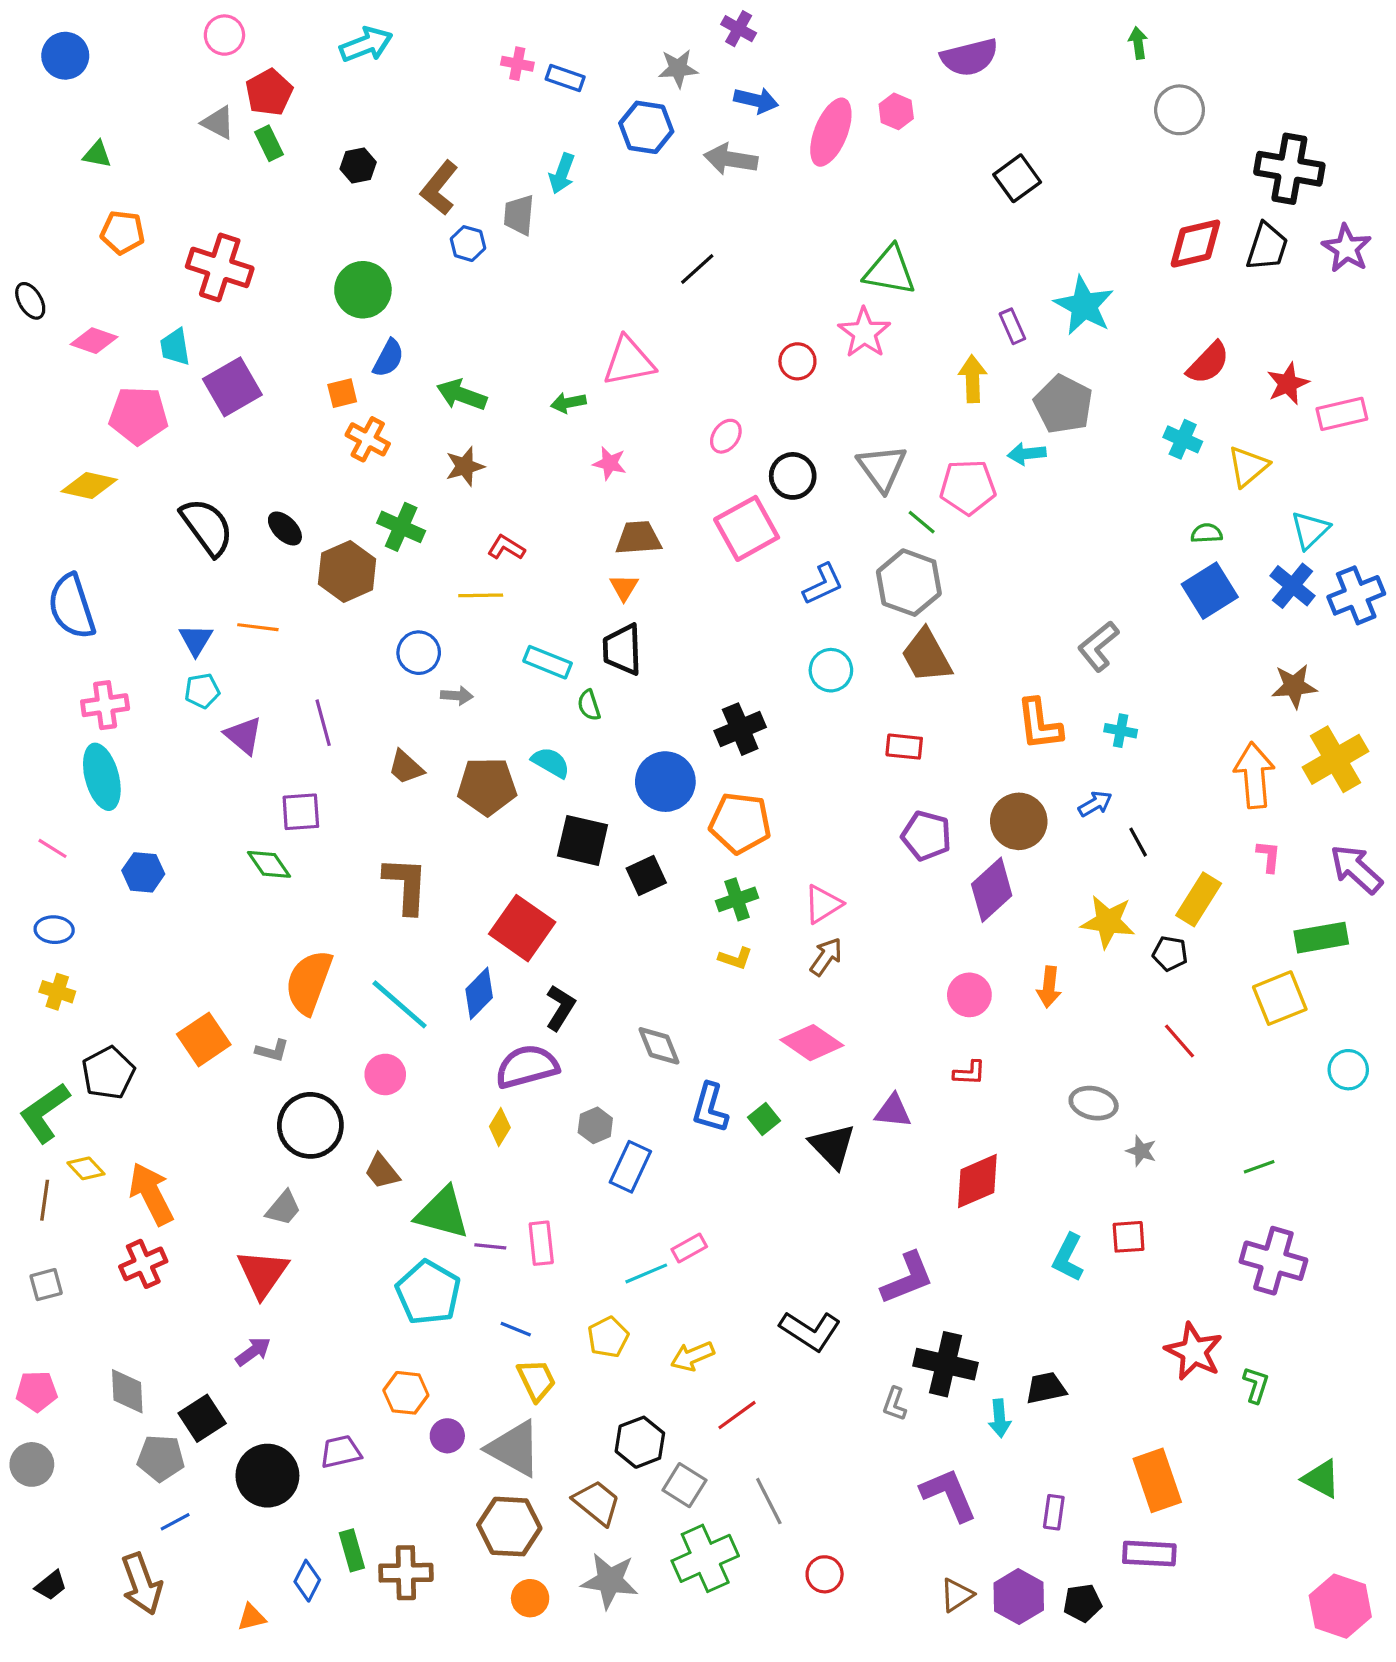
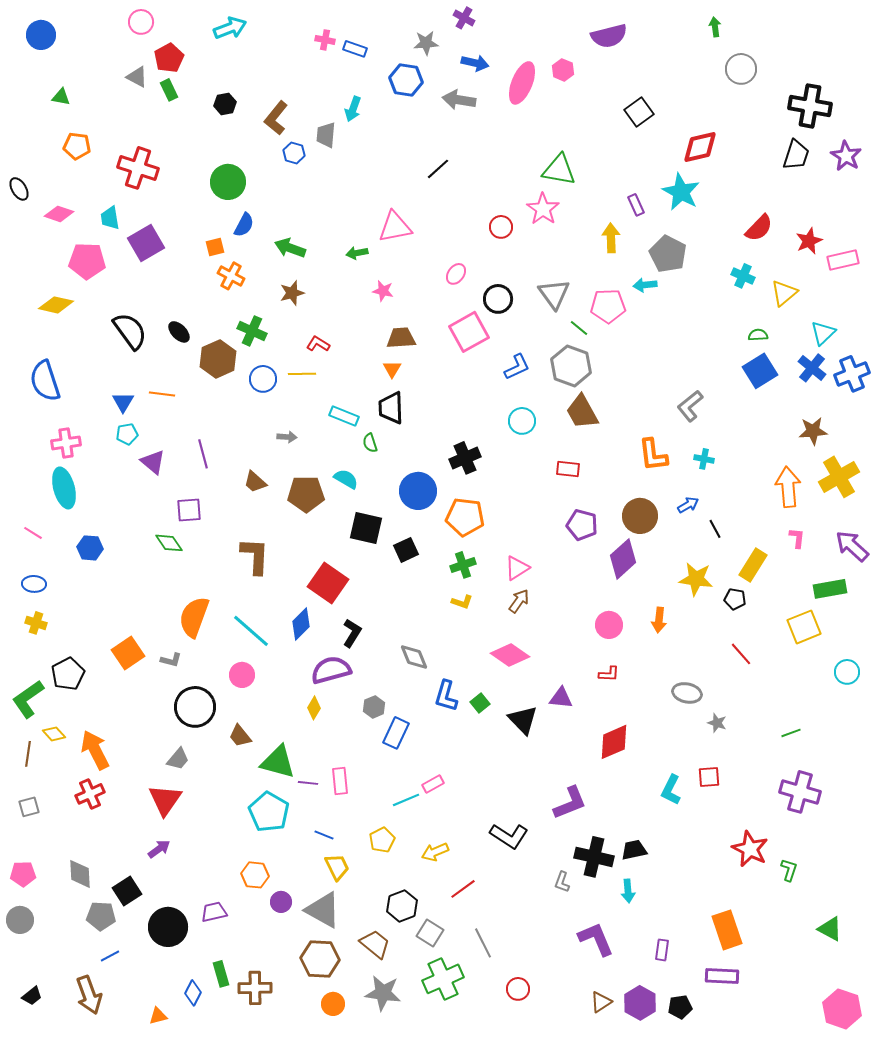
red diamond: (1195, 244) -> (700, 147), moved
blue circle: (419, 653) -> (263, 379), moved
black trapezoid: (1046, 1388) -> (634, 850), moved

